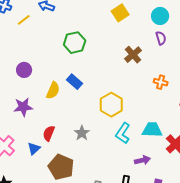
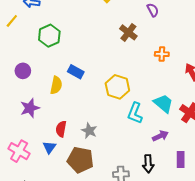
green hexagon: (75, 43) -> (49, 36), moved
cyan trapezoid: (152, 130) -> (163, 103), turned 50
gray star: (82, 133) -> (89, 131), moved

